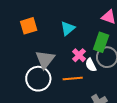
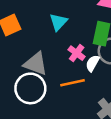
gray triangle: (45, 59) -> (36, 64), turned -40
white semicircle: (91, 65) -> (93, 63), turned 64

